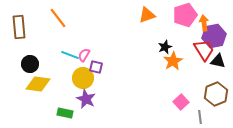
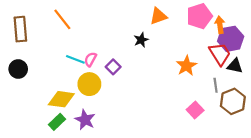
black star: (165, 47) -> (141, 40), moved
black circle: (30, 64) -> (18, 69), moved
purple square: (96, 67) -> (113, 67), moved, turned 32
yellow diamond: (38, 84) -> (61, 99), moved
purple star: (86, 99) -> (85, 120), moved
green rectangle: (65, 113) -> (57, 122), moved, turned -56
gray line: (200, 117) -> (216, 85), moved

